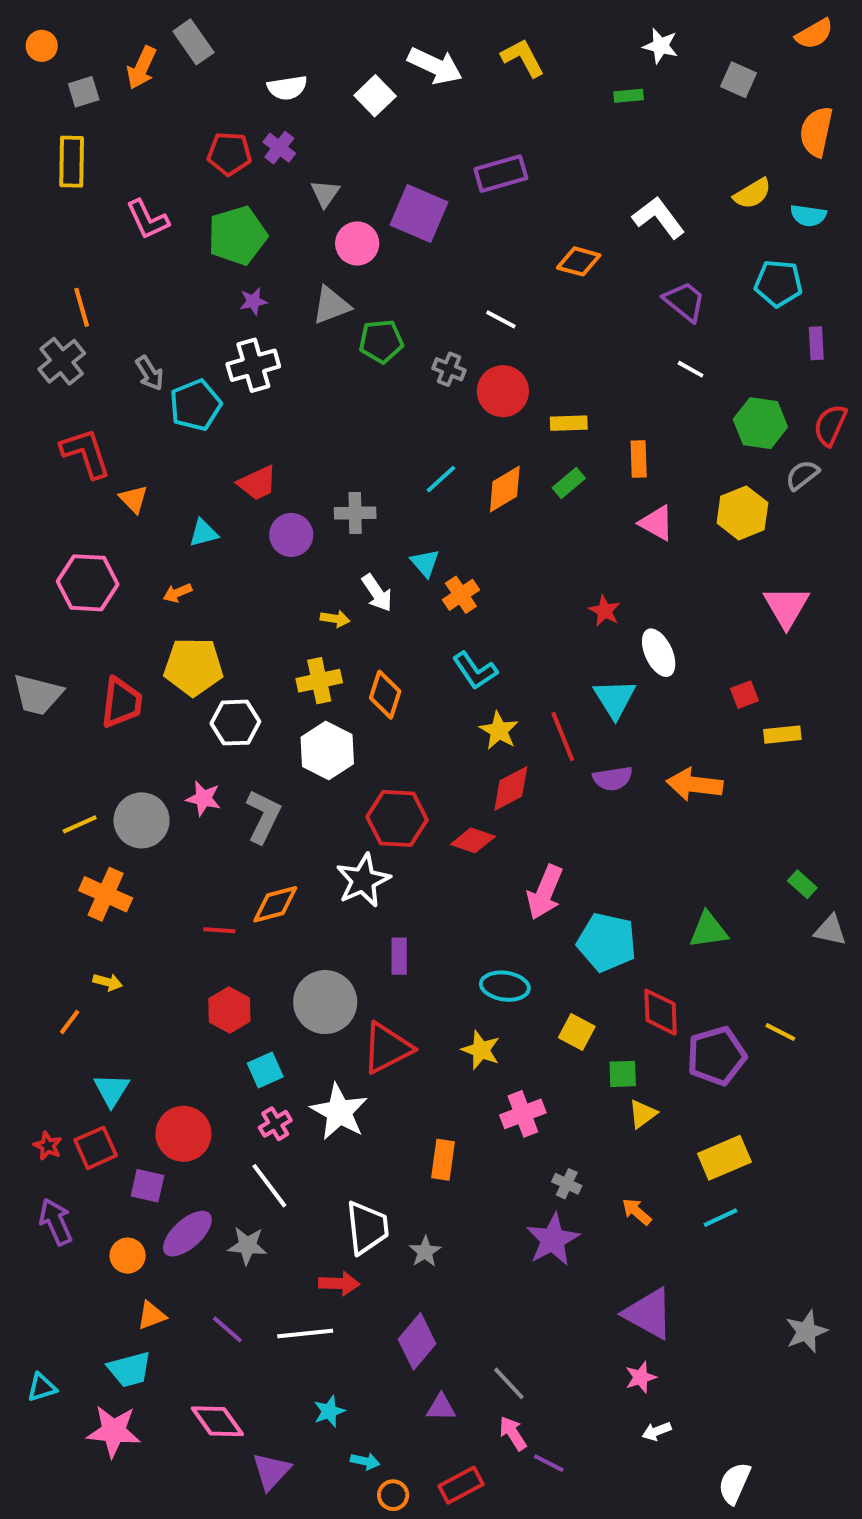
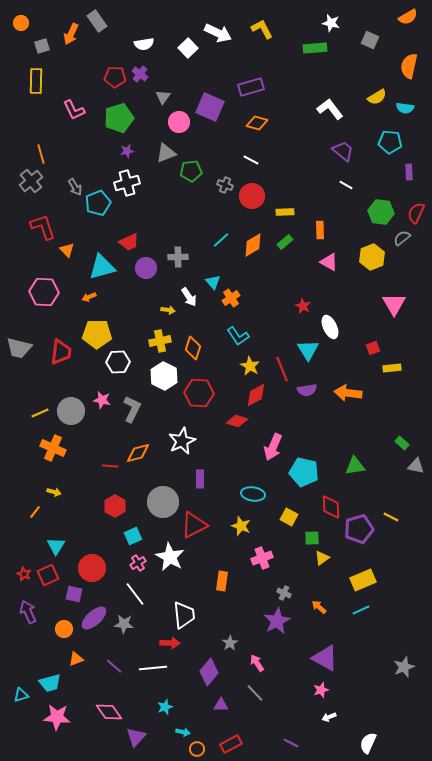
green rectangle: (629, 96) -> (315, 48), size x1.6
orange diamond: (579, 261) -> (257, 123), moved
cyan triangle: (203, 533) -> (102, 267), size x1.8
red hexagon: (397, 818) -> (199, 393), moved
gray star: (425, 1252) -> (230, 643), moved
cyan trapezoid: (130, 1369) -> (50, 683), moved
pink arrow: (513, 1433) -> (257, 663), moved
purple line: (549, 1463) -> (291, 743), moved

